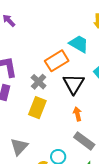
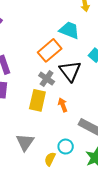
gray cross: (39, 82) -> (47, 79), moved
orange arrow: (77, 114) -> (63, 105), moved

